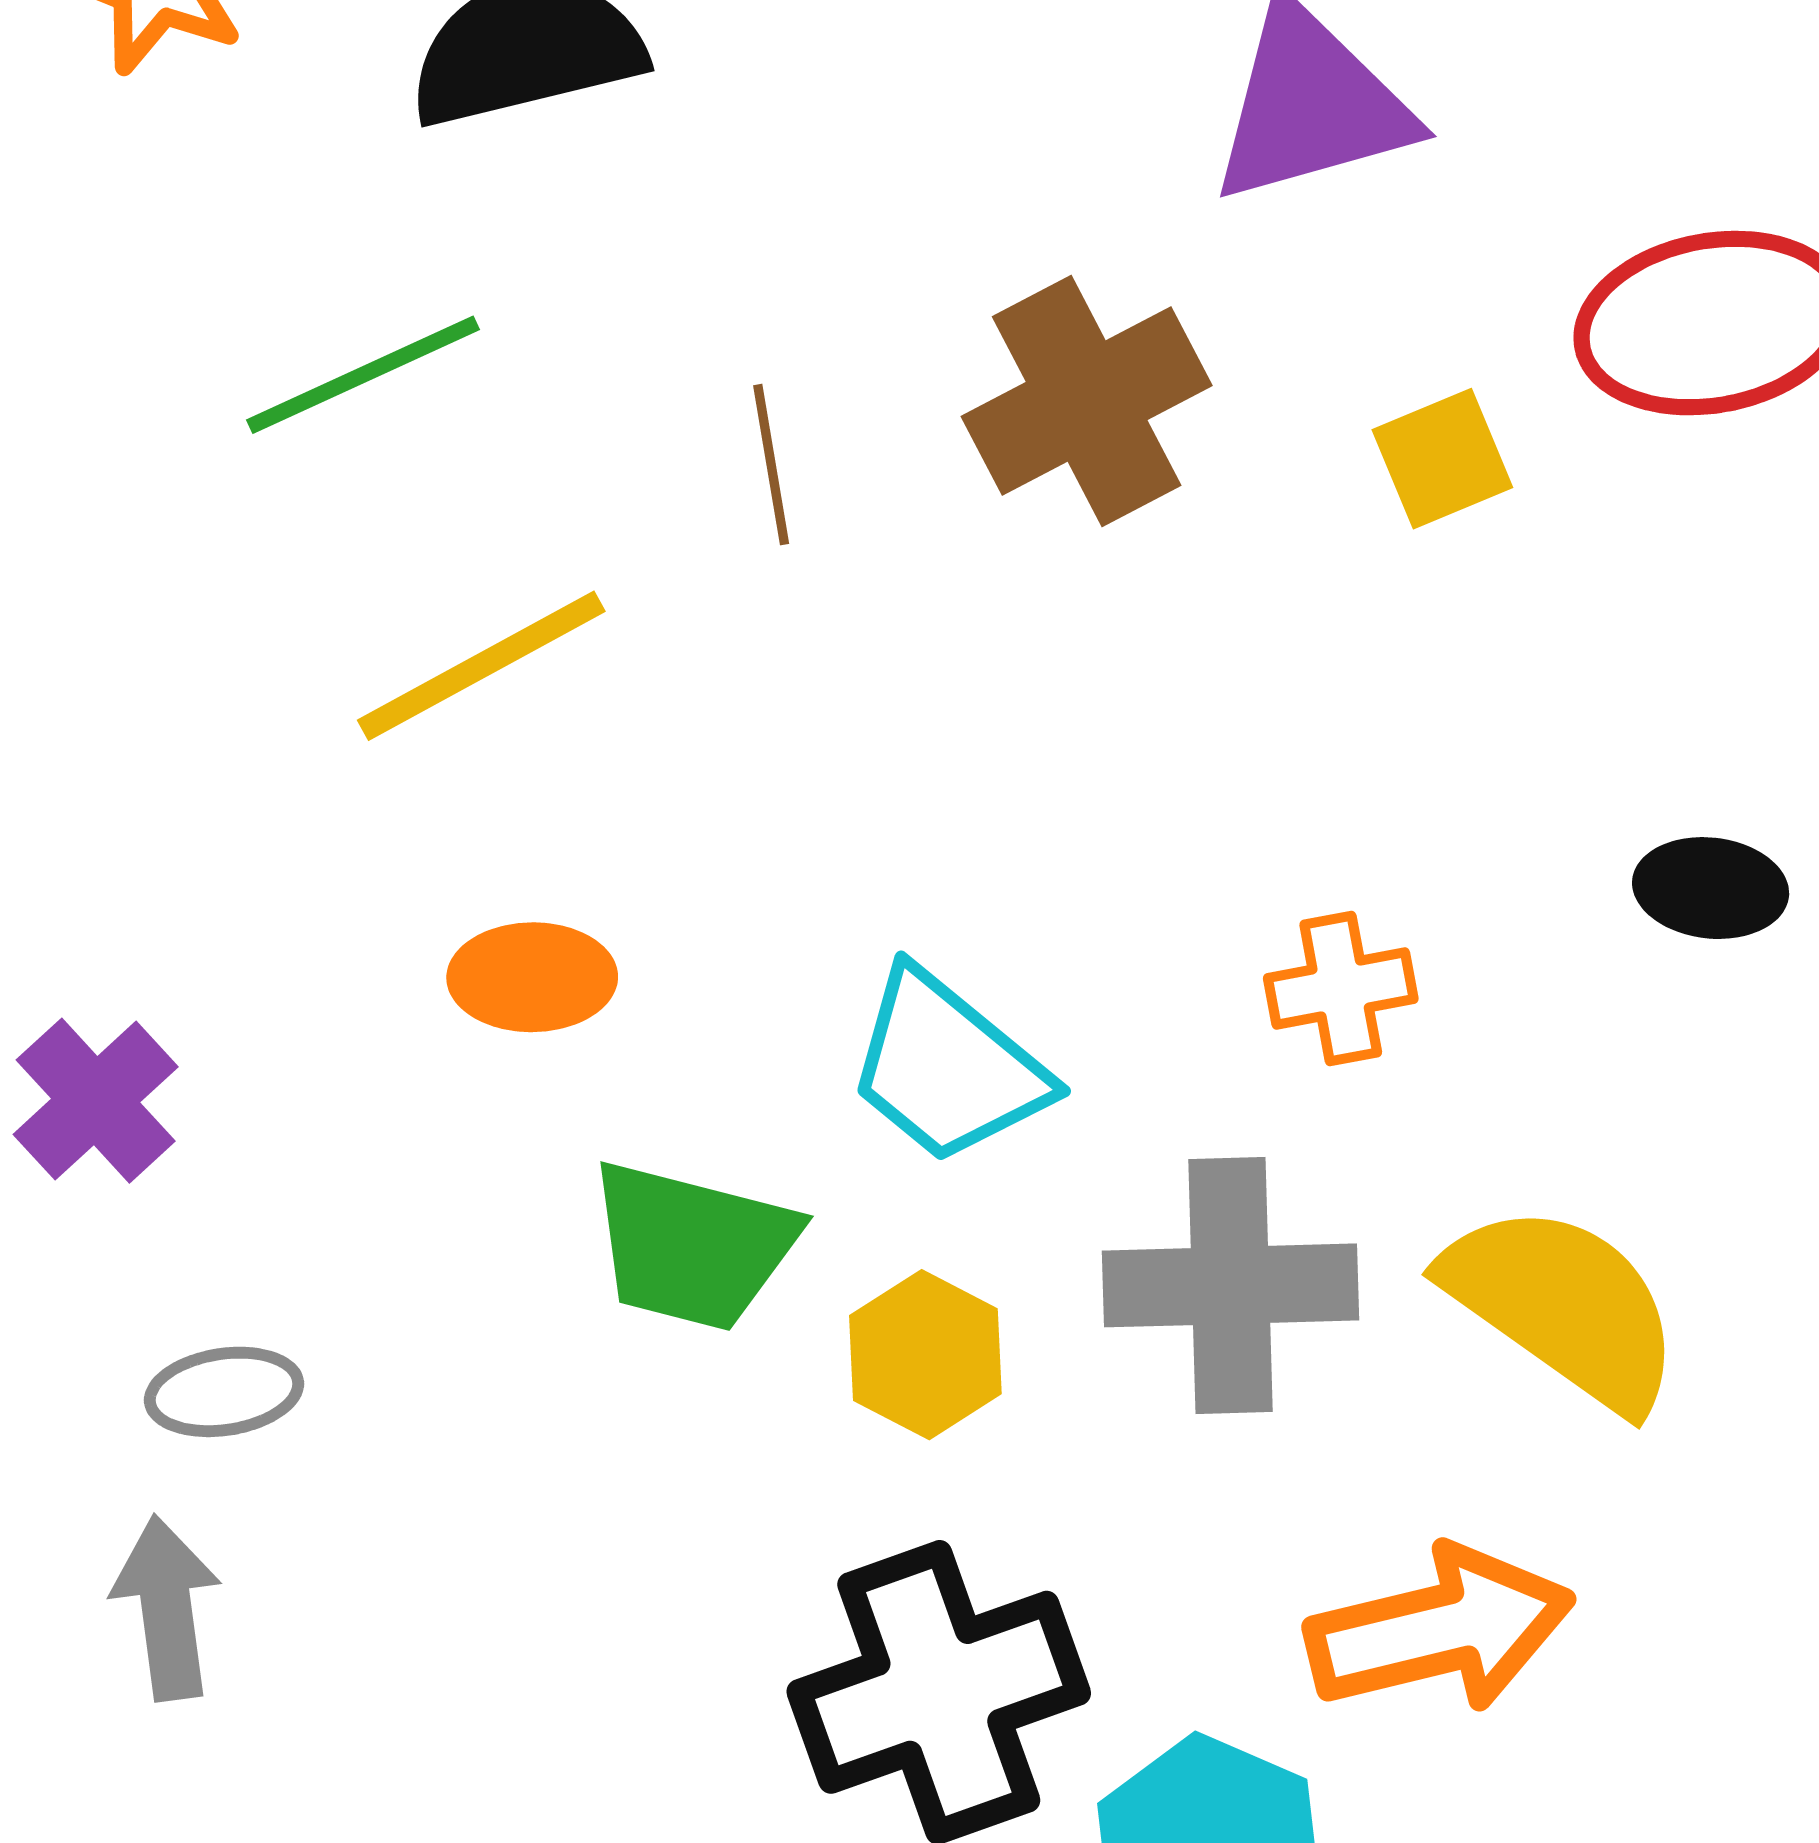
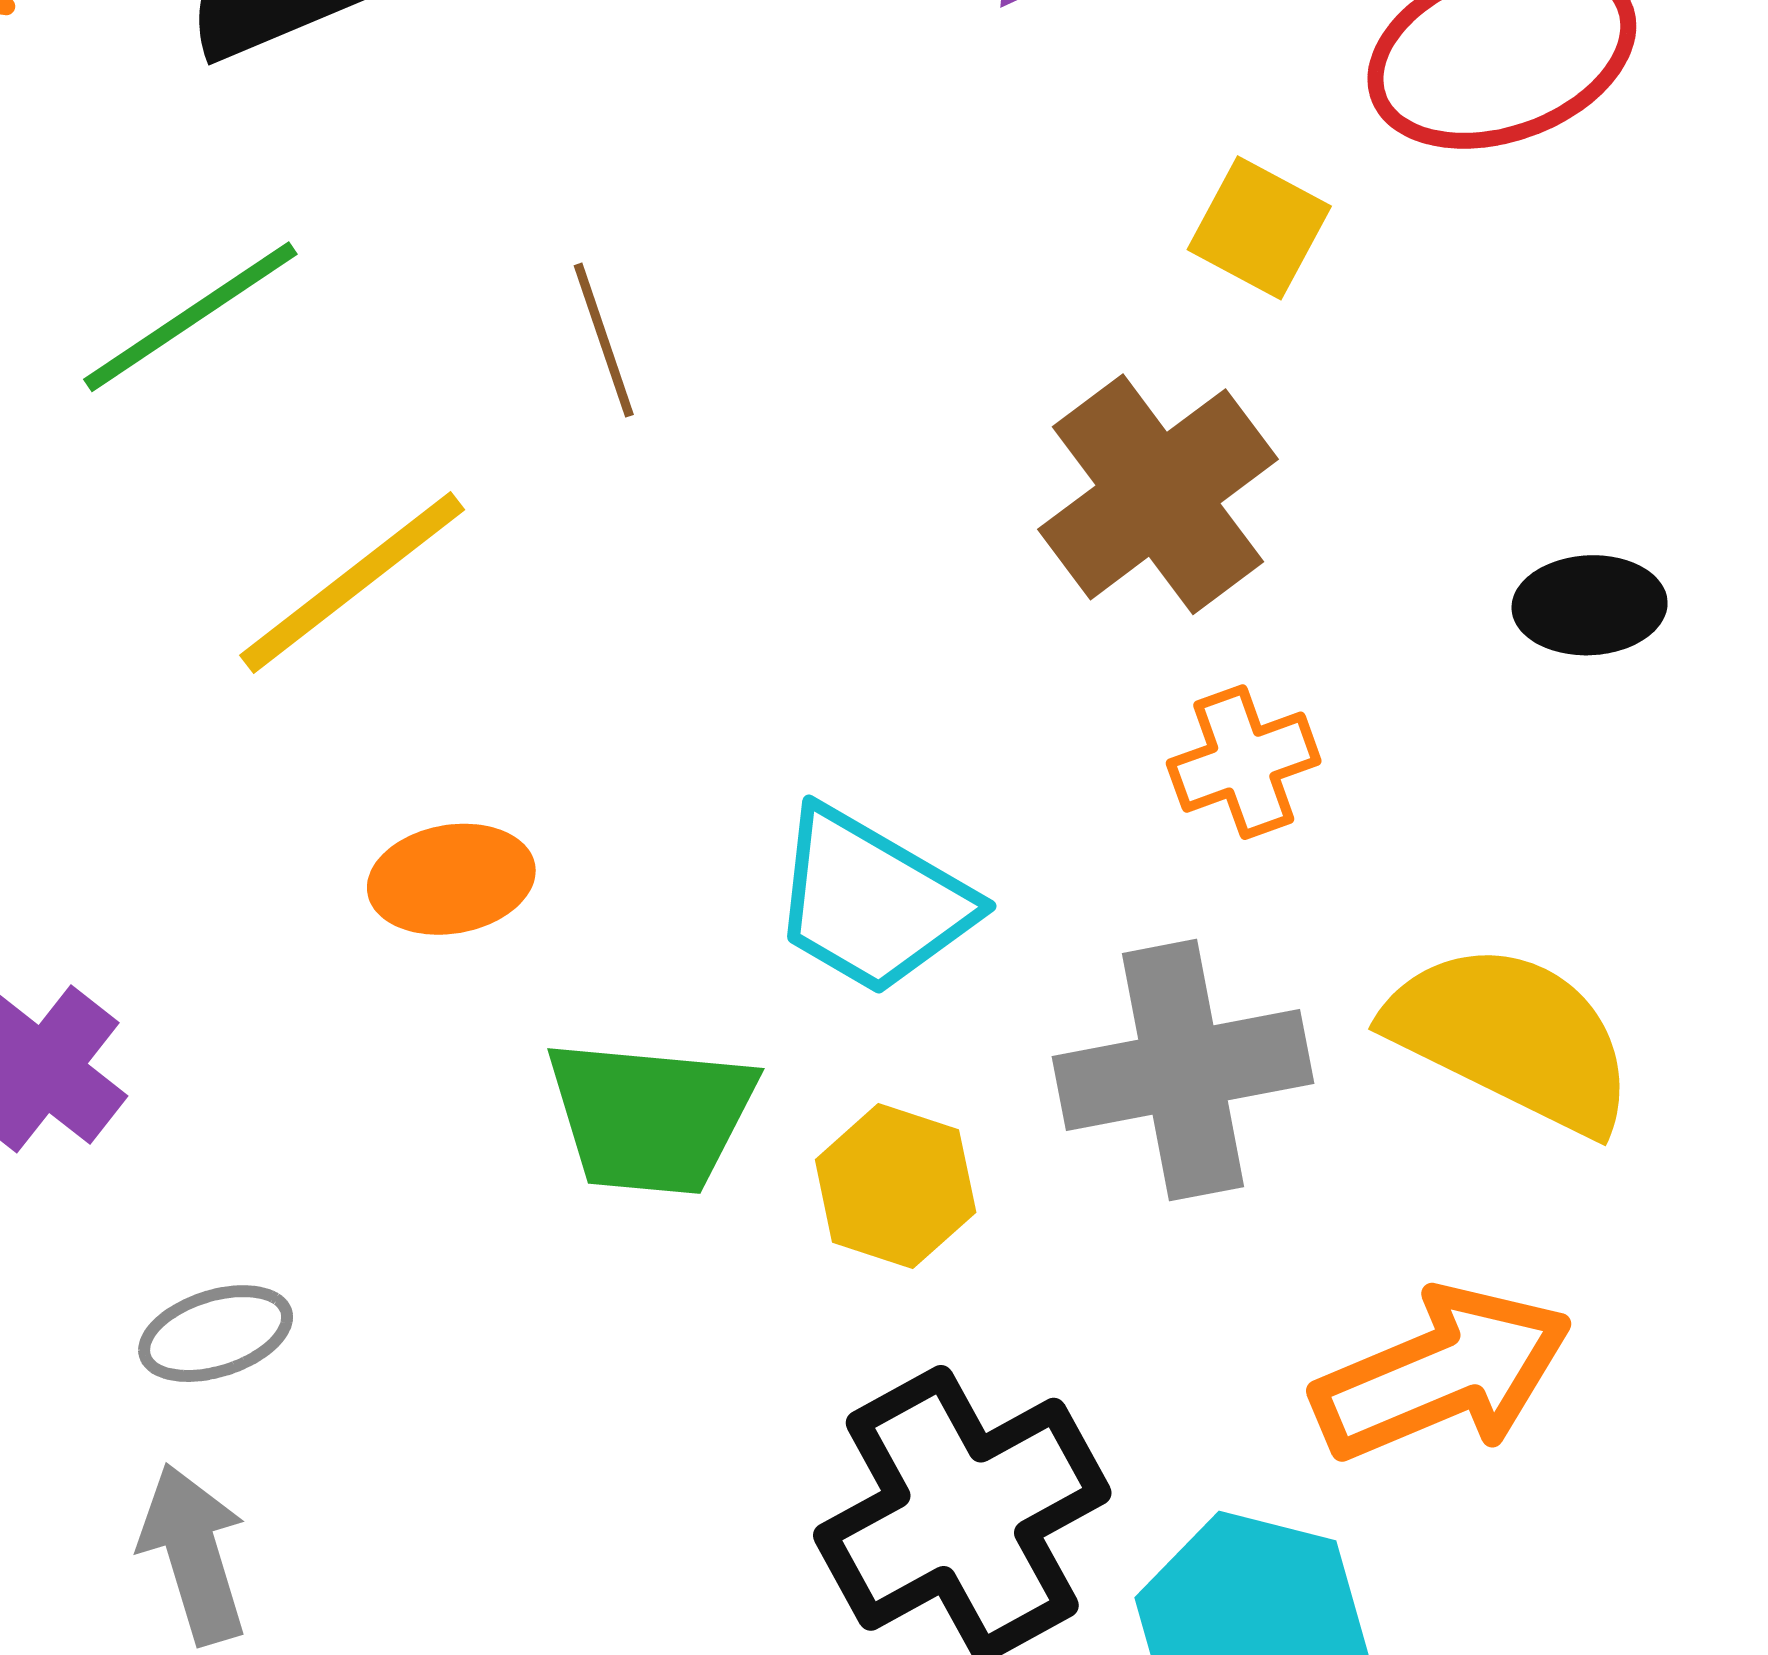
brown cross: (1087, 401) -> (1158, 494), moved
yellow square: (1442, 459) -> (1259, 228), turned -30

